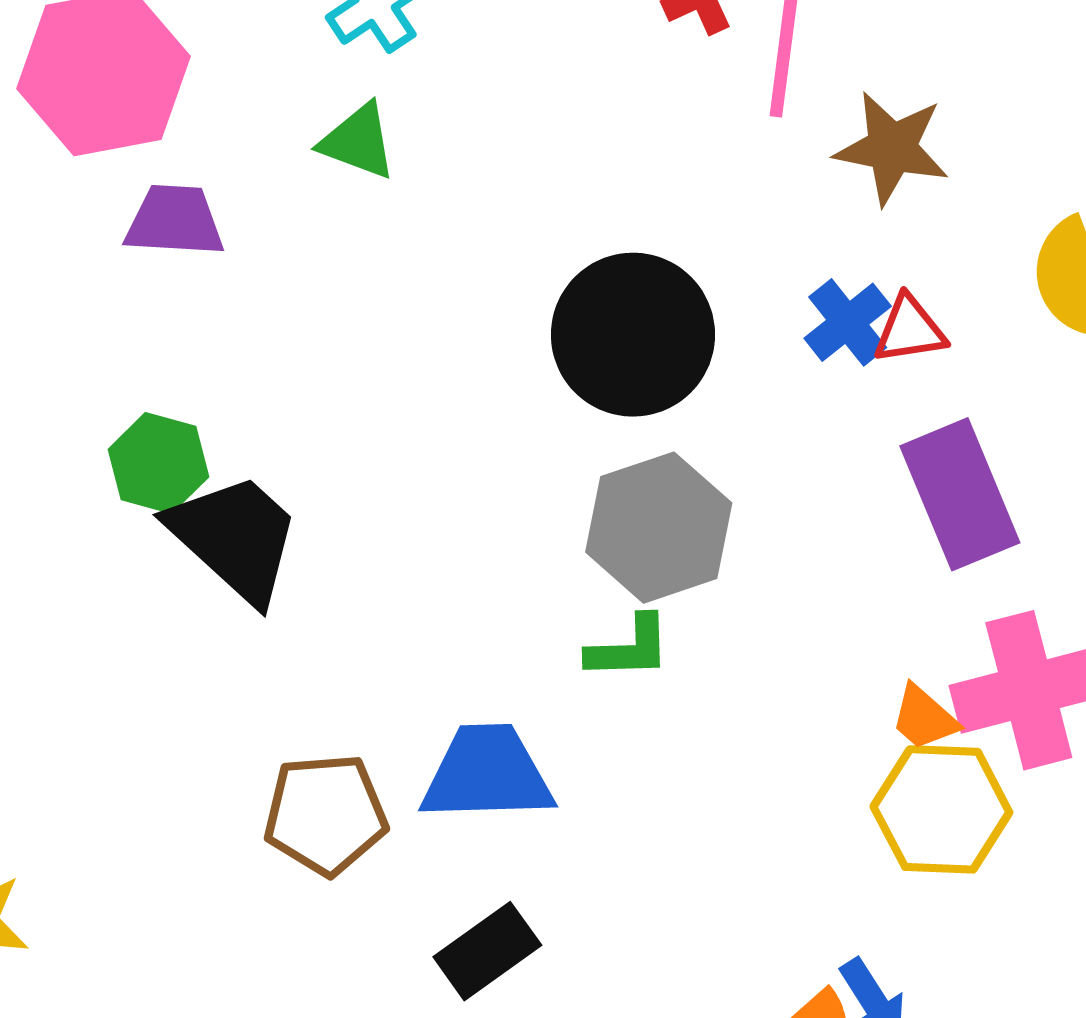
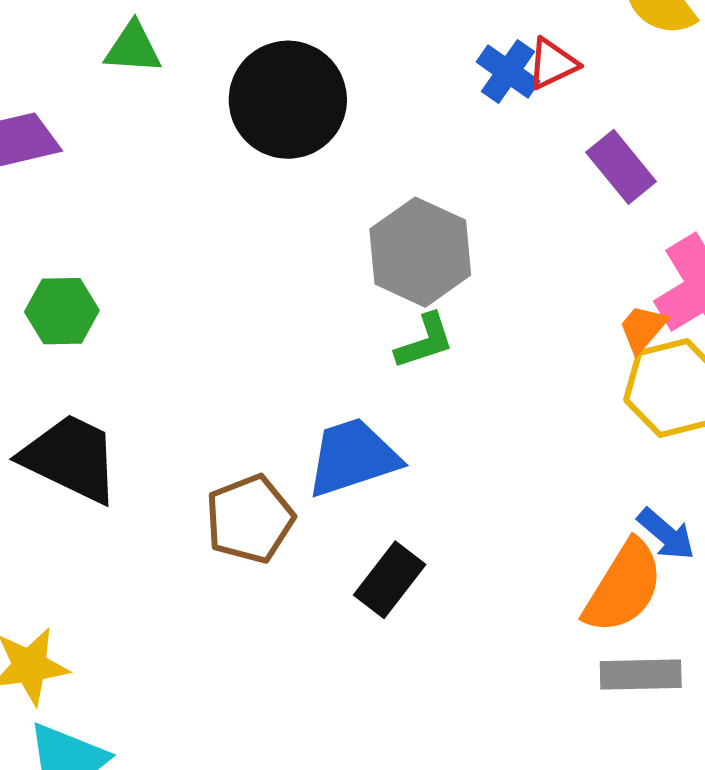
black circle: (633, 335) -> (288, 100), moved
purple rectangle: (960, 494) -> (621, 167), size x0.7
black trapezoid: (235, 538) -> (71, 458), moved
orange trapezoid: (924, 718) -> (643, 328), turned 106

